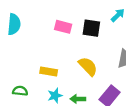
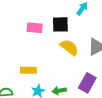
yellow semicircle: (88, 66) -> (69, 47), moved

